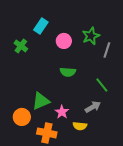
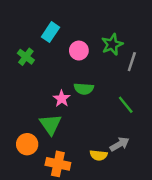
green triangle: (41, 101) -> (51, 124), turned -42
gray arrow: (93, 107) -> (120, 144), moved
pink star: (62, 112) -> (62, 99), moved

